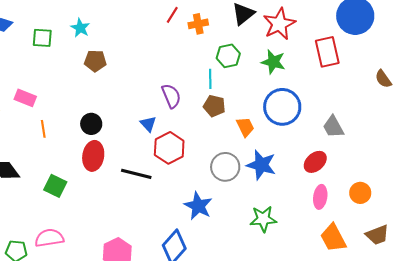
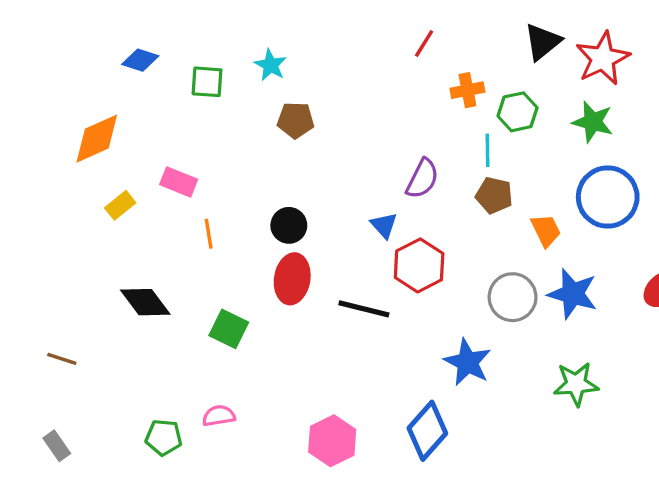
orange cross: (198, 24) -> (467, 90), moved
purple semicircle: (171, 96) -> (422, 179), turned 50
pink semicircle: (49, 238) -> (219, 416), size x0.7

